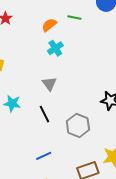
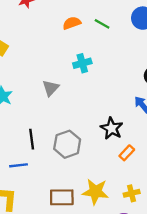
cyan cross: (55, 48) -> (82, 63), moved
black line: (44, 114) -> (32, 139), moved

